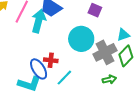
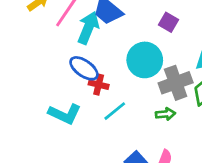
blue ellipse: (39, 69) -> (84, 68), moved, turned -30
green arrow: (109, 79) -> (165, 114), moved

